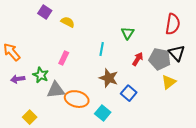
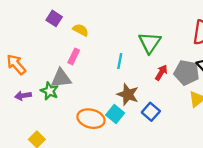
green triangle: (128, 33) -> (150, 43), size x1.5
pink rectangle: (64, 58) -> (74, 56), moved
gray triangle: (56, 90) -> (61, 78), moved
cyan square: (103, 113) -> (115, 114), moved

